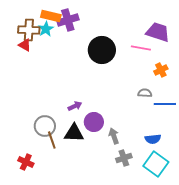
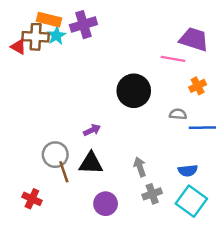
orange rectangle: (51, 16) -> (49, 20), moved
red triangle: (25, 45) -> (18, 47), moved
black circle: (102, 50) -> (134, 91), moved
purple circle: (94, 122) -> (106, 204), moved

